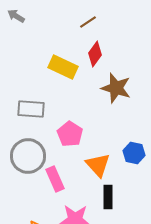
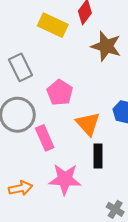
gray rectangle: (31, 109) -> (20, 67), turned 60

